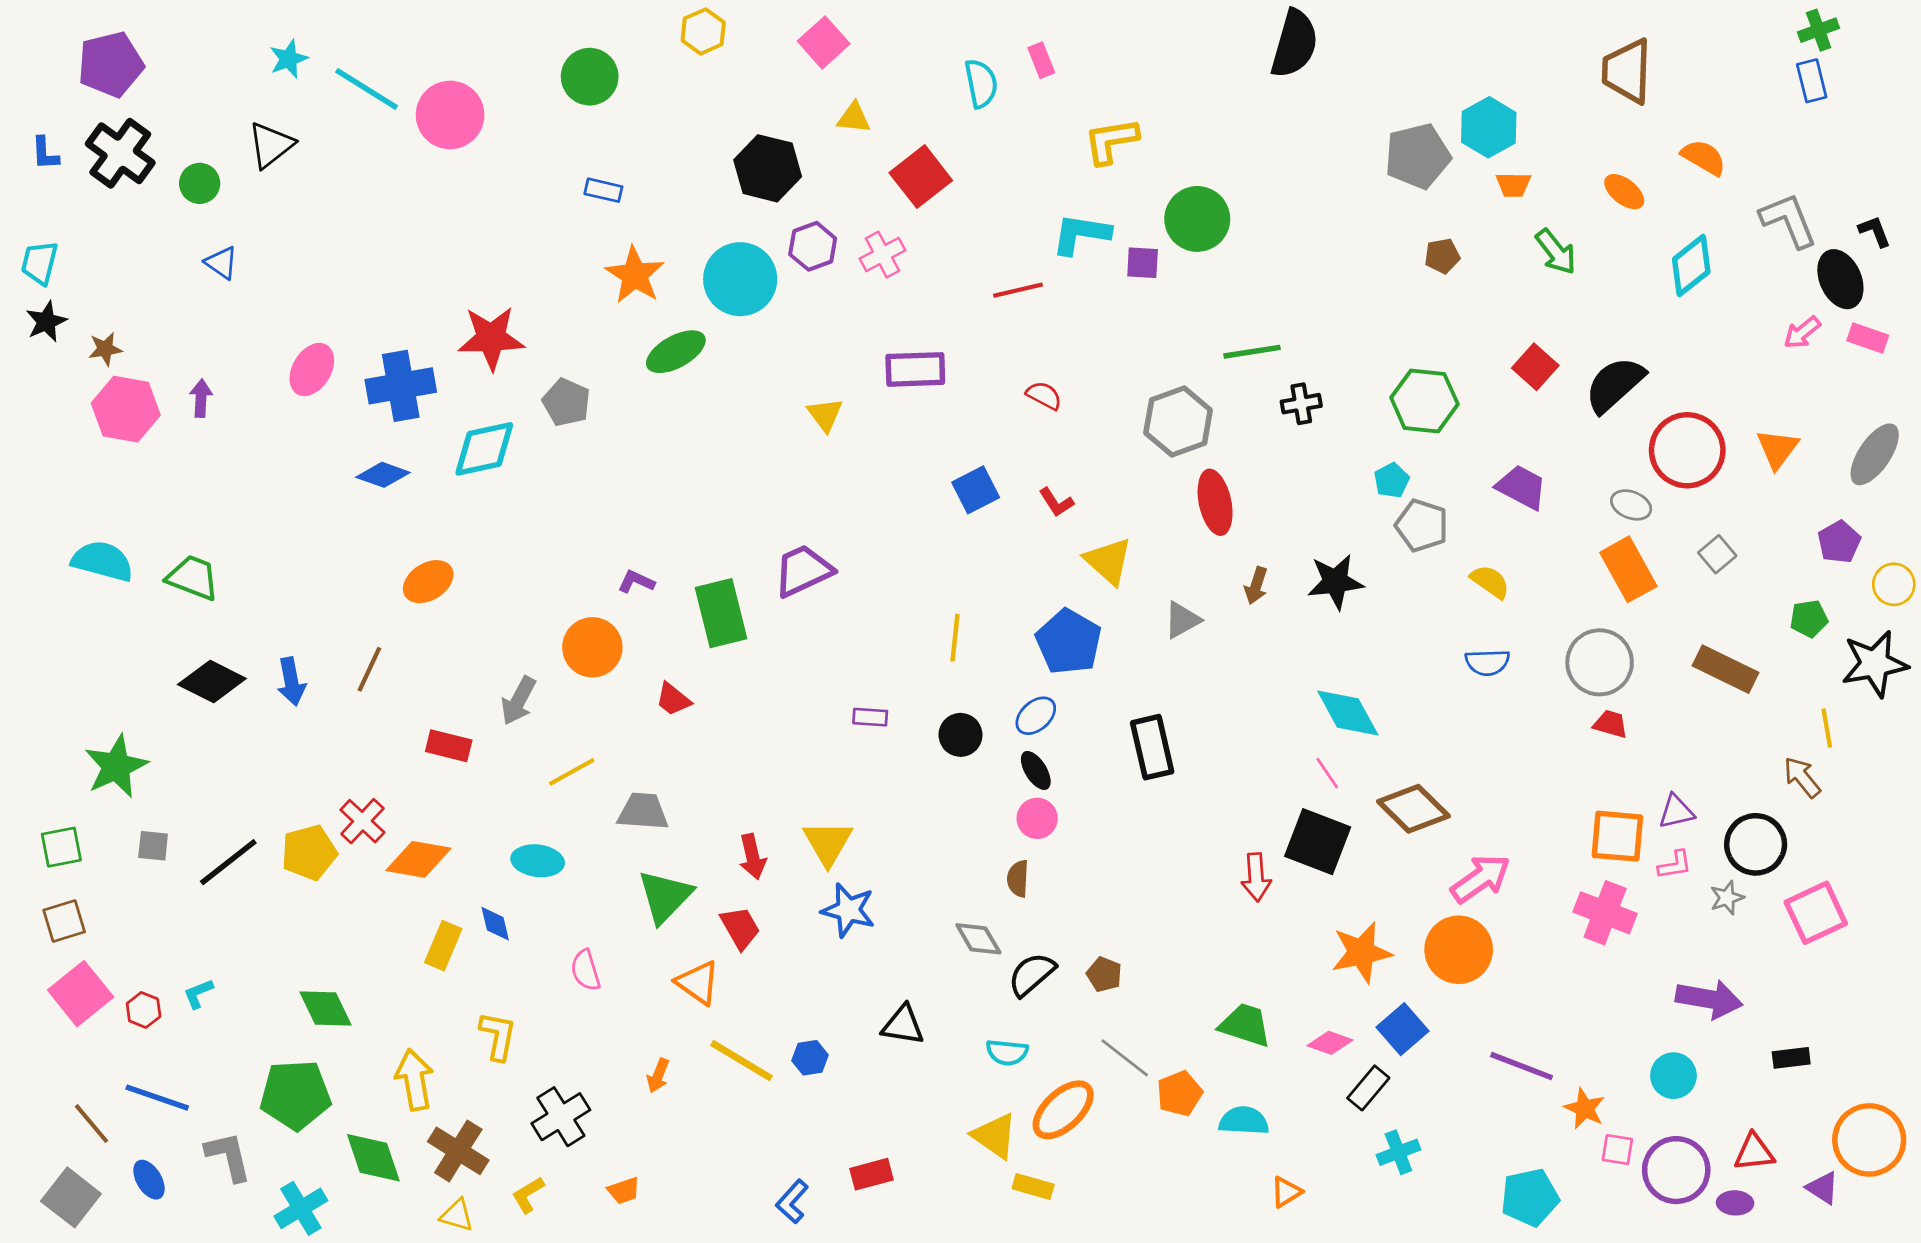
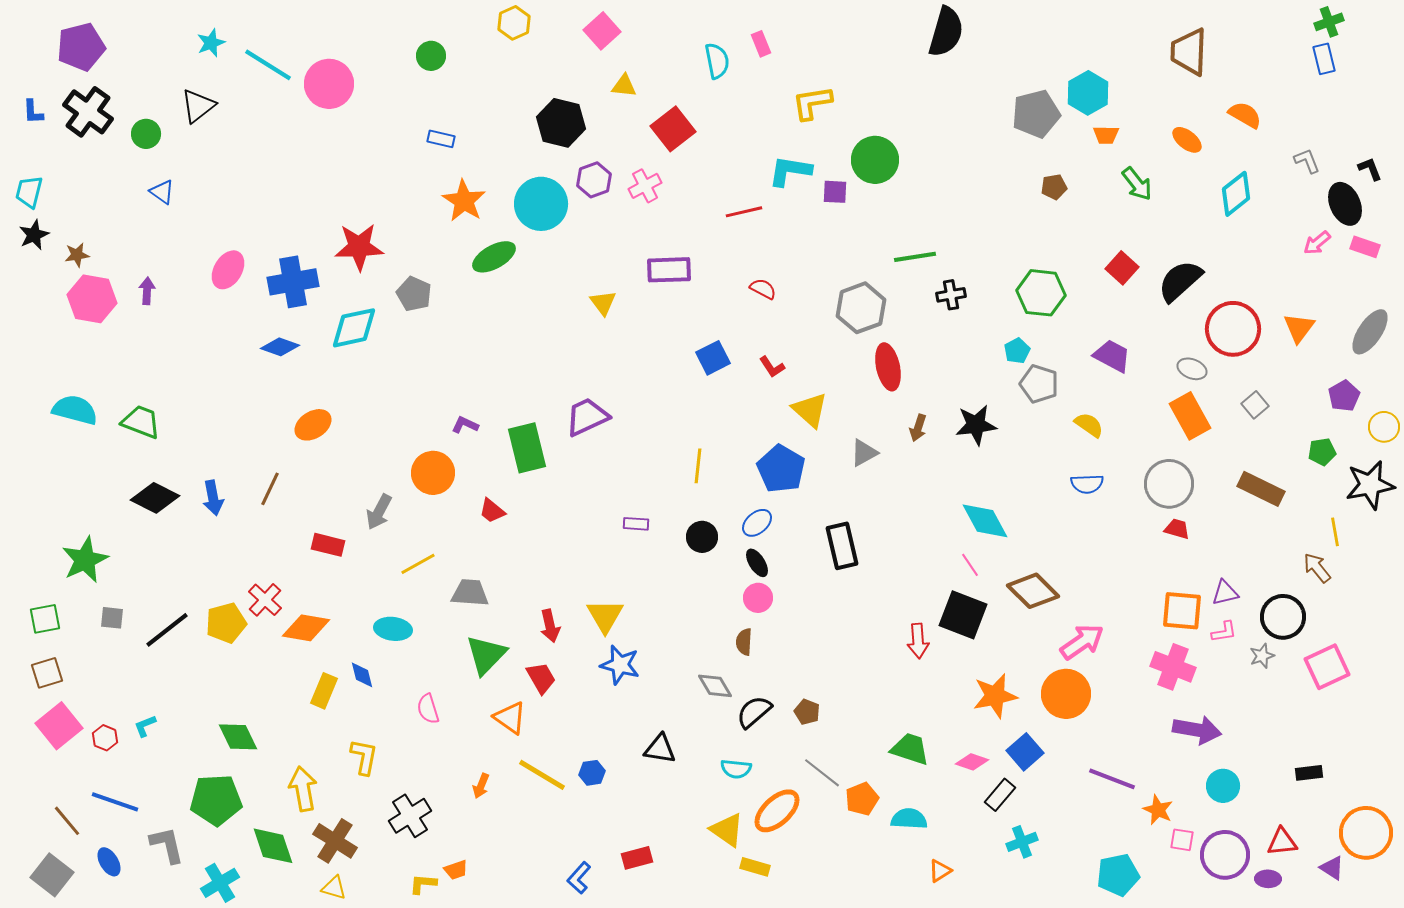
green circle: (590, 77) -> (431, 56), size x0.7
gray L-shape: (1788, 220) -> (1307, 161), size x0.6
purple arrow: (1709, 999) -> (1197, 730), moved
yellow L-shape: (528, 1195) -> (423, 884), moved, turned 36

